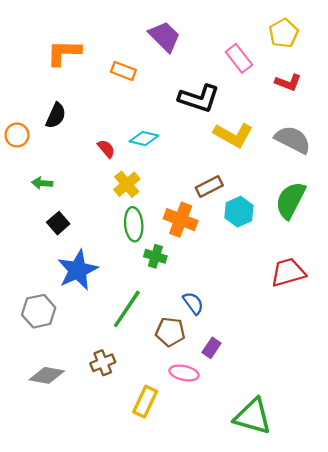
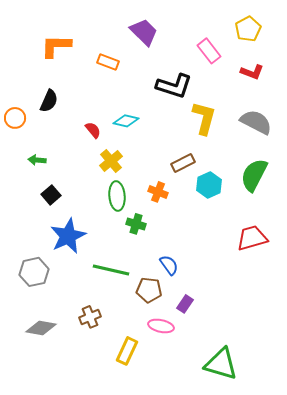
yellow L-shape: (233, 135) -> (204, 118), turned -104
orange cross: (181, 220) -> (158, 192), size x0.7
green line: (127, 309) -> (111, 270), turned 69

